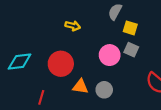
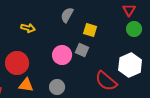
yellow square: (130, 28) -> (90, 30), moved
orange triangle: (80, 87) -> (26, 85), moved

